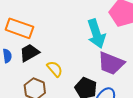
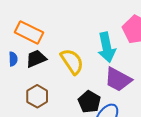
yellow semicircle: (55, 69) -> (72, 61), moved, size x1.5

